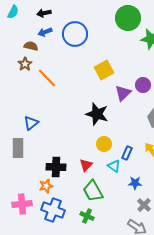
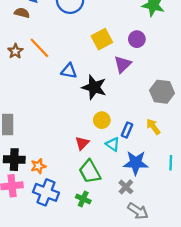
brown star: (25, 64) -> (15, 51), moved
purple circle: (143, 85) -> (137, 39), moved
blue triangle: (31, 123) -> (69, 71), moved, turned 49
black cross: (56, 167) -> (14, 160), moved
blue star: (135, 183) -> (136, 163), size x1.6
gray cross: (144, 205) -> (126, 187), moved

